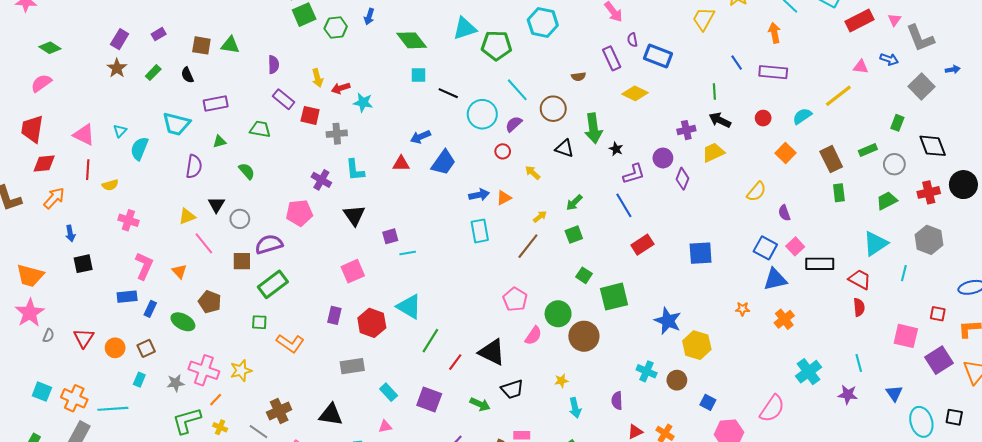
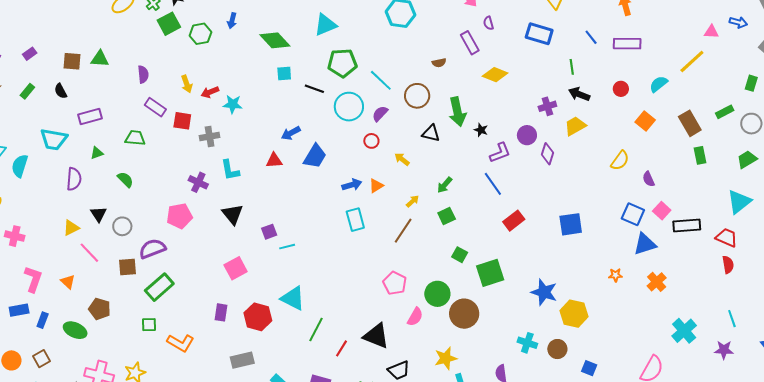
green pentagon: (496, 45) -> (342, 63), moved
blue rectangle: (658, 56) -> (539, 34), moved
yellow star: (561, 381) -> (446, 358), size x1.6

